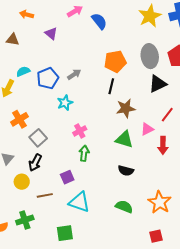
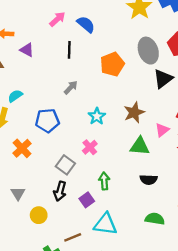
purple triangle: (51, 33) -> (27, 50), moved
blue pentagon: (48, 78) -> (47, 121), moved, turned 30
black line: (111, 86) -> (69, 50), moved
cyan star: (65, 103) -> (97, 116), moved
gray square: (38, 138) -> (65, 165), moved
green arrow: (84, 153) -> (104, 181), moved
black arrow: (35, 163) -> (60, 191), moved
brown line: (45, 195) -> (73, 237), moved

